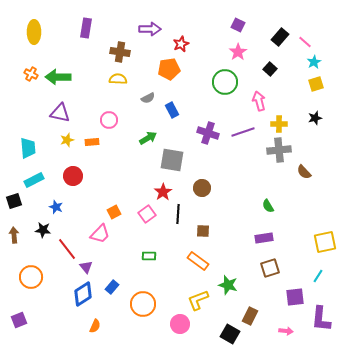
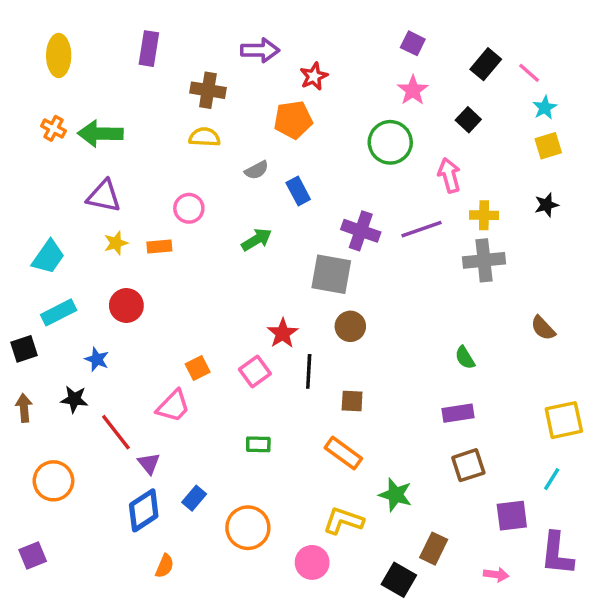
cyan trapezoid: (28, 148) -> (48, 257), turned 40
gray square: (172, 160) -> (331, 274), moved
brown semicircle: (304, 172) -> (543, 328), moved
yellow L-shape: (198, 300) -> (343, 521), turned 40

